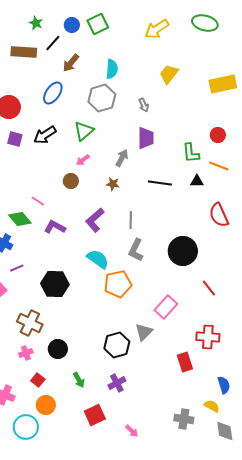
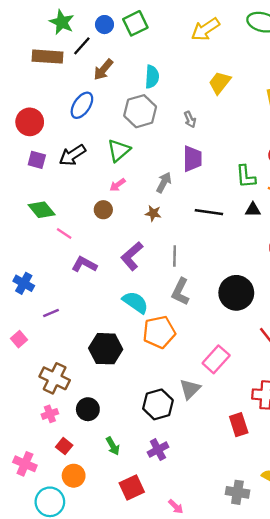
green star: (36, 23) -> (62, 22), size x1.5
green diamond: (20, 219) -> (42, 210), moved
purple line: (17, 268) -> (51, 313), moved
black hexagon: (55, 284) -> (106, 349), moved

